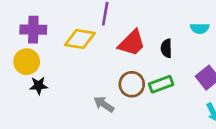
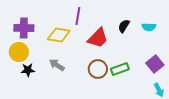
black semicircle: (166, 48) -> (124, 26), moved, turned 32
gray arrow: (104, 104) -> (57, 65), moved

